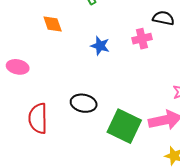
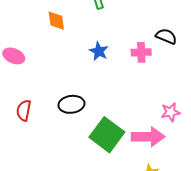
black ellipse: (84, 103) -> (71, 104), turned -30
red semicircle: (38, 118) -> (24, 110), size x0.7

